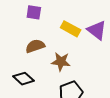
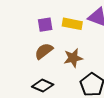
purple square: (34, 12) -> (45, 25), moved

